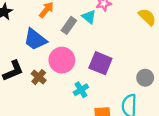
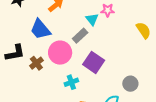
gray rectangle: (69, 25) -> (80, 36), moved

